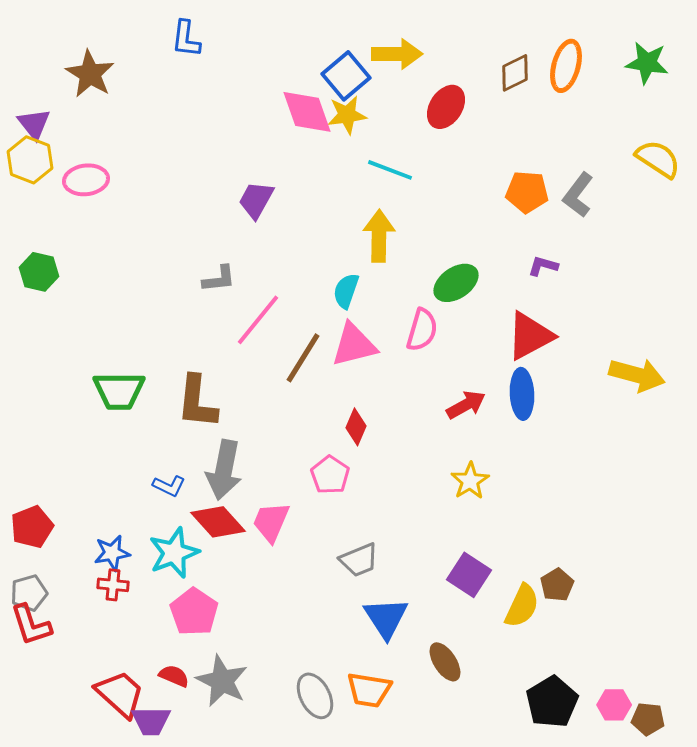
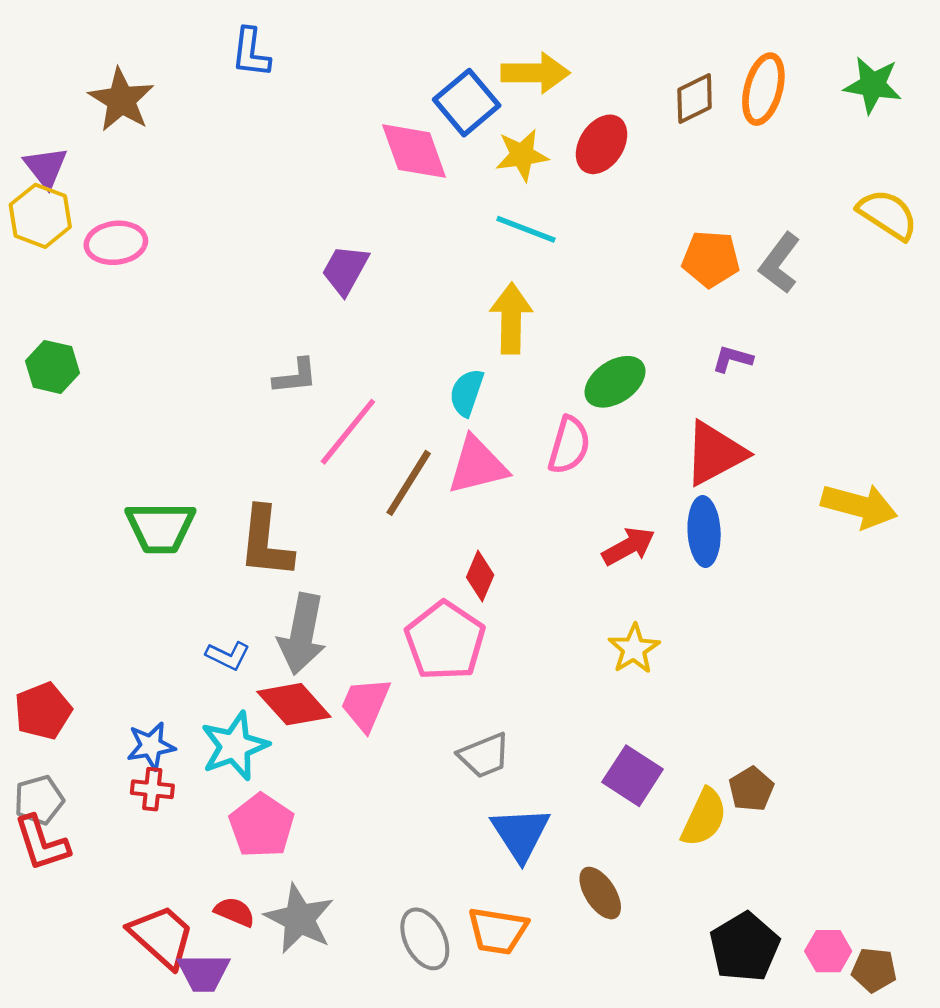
yellow star: (347, 115) -> (522, 155), moved
pink pentagon: (330, 475) -> (445, 641), size x1.5

